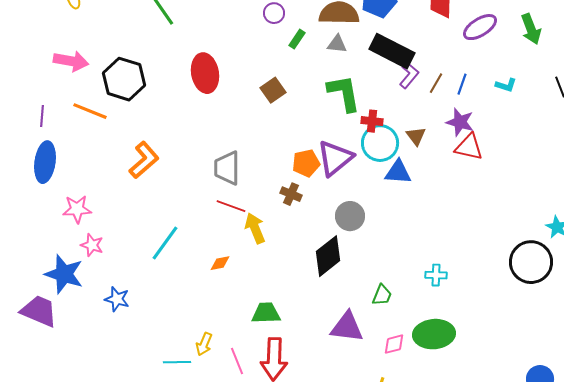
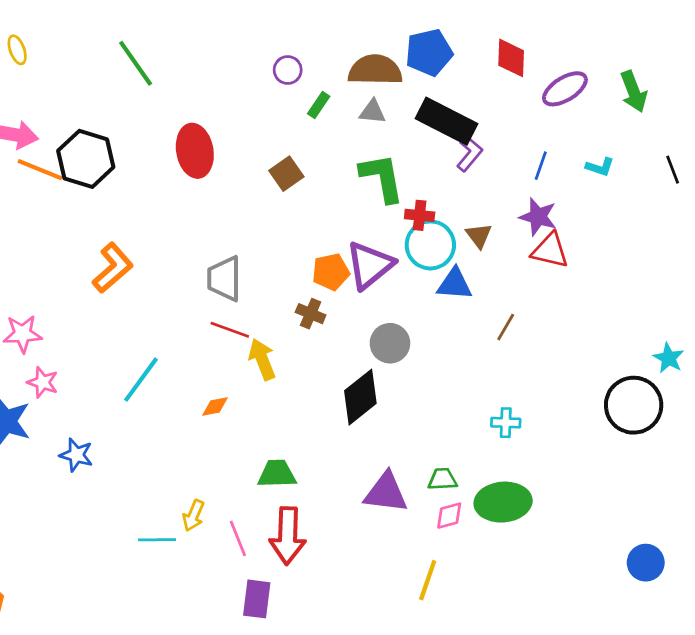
brown line: (436, 83) -> (506, 327), moved
orange line: (90, 111) -> (40, 170), moved
green trapezoid: (382, 295) -> (442, 479), moved, turned -115

